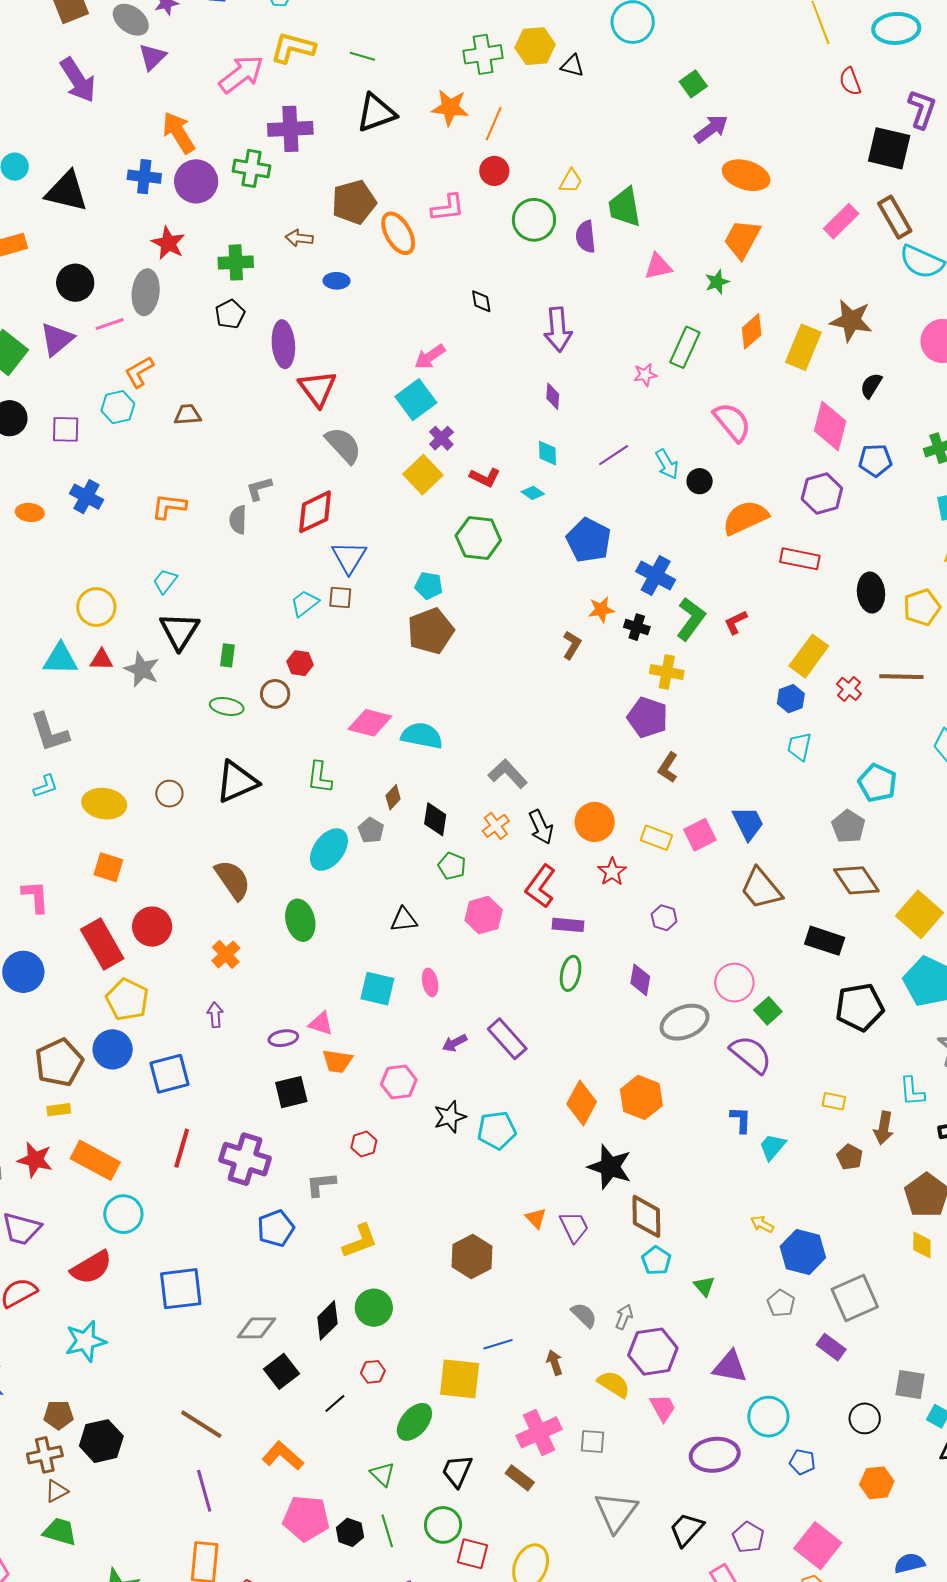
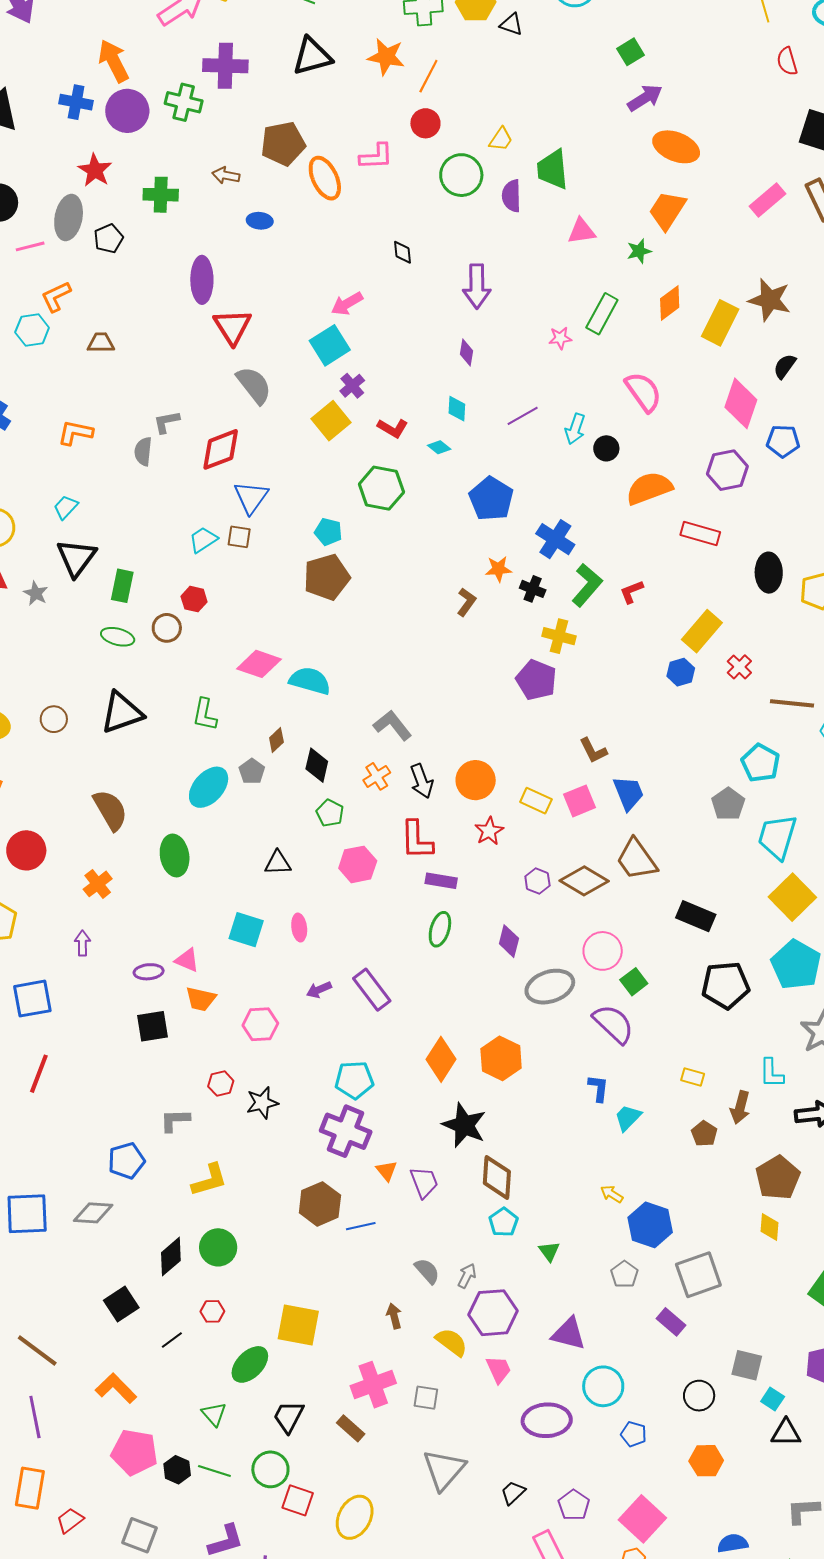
black pentagon: (230, 314) -> (109, 239), moved
cyan arrow: (667, 464) -> (575, 429), turned 44
green rectangle: (227, 655) -> (122, 586), size x1.4
gray star: (142, 669) -> (36, 593), size x0.7
brown line: (901, 677) -> (792, 703), moved
cyan trapezoid: (799, 747) -> (777, 837), moved, size x1.6
brown L-shape: (668, 768) -> (593, 751), moved, turned -64
brown diamond: (856, 880) -> (584, 881), moved, turned -30
red L-shape: (540, 886) -> (417, 840), turned -42
black star: (450, 1117) -> (262, 1103), moved
purple cross: (245, 1159) -> (346, 1131), moved
gray diamond: (256, 1328) -> (93, 1213), moved
blue line: (498, 1344) -> (361, 1226), moved
black trapezoid: (687, 1529) -> (513, 1493), size x0.7
green line: (387, 1531) -> (214, 1471), turned -60

